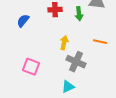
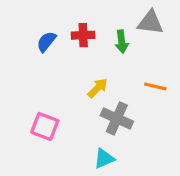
blue semicircle: (23, 21) -> (46, 42), moved
yellow arrow: (64, 43) -> (98, 88), turned 32

